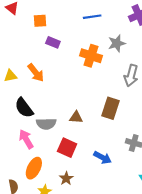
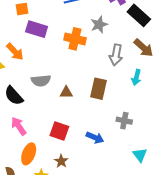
purple rectangle: (53, 42) -> (37, 29), size x1.5
orange arrow: (36, 73) -> (15, 52), moved
brown triangle: (76, 117) -> (66, 92), moved
gray semicircle: (46, 124) -> (41, 81), moved

